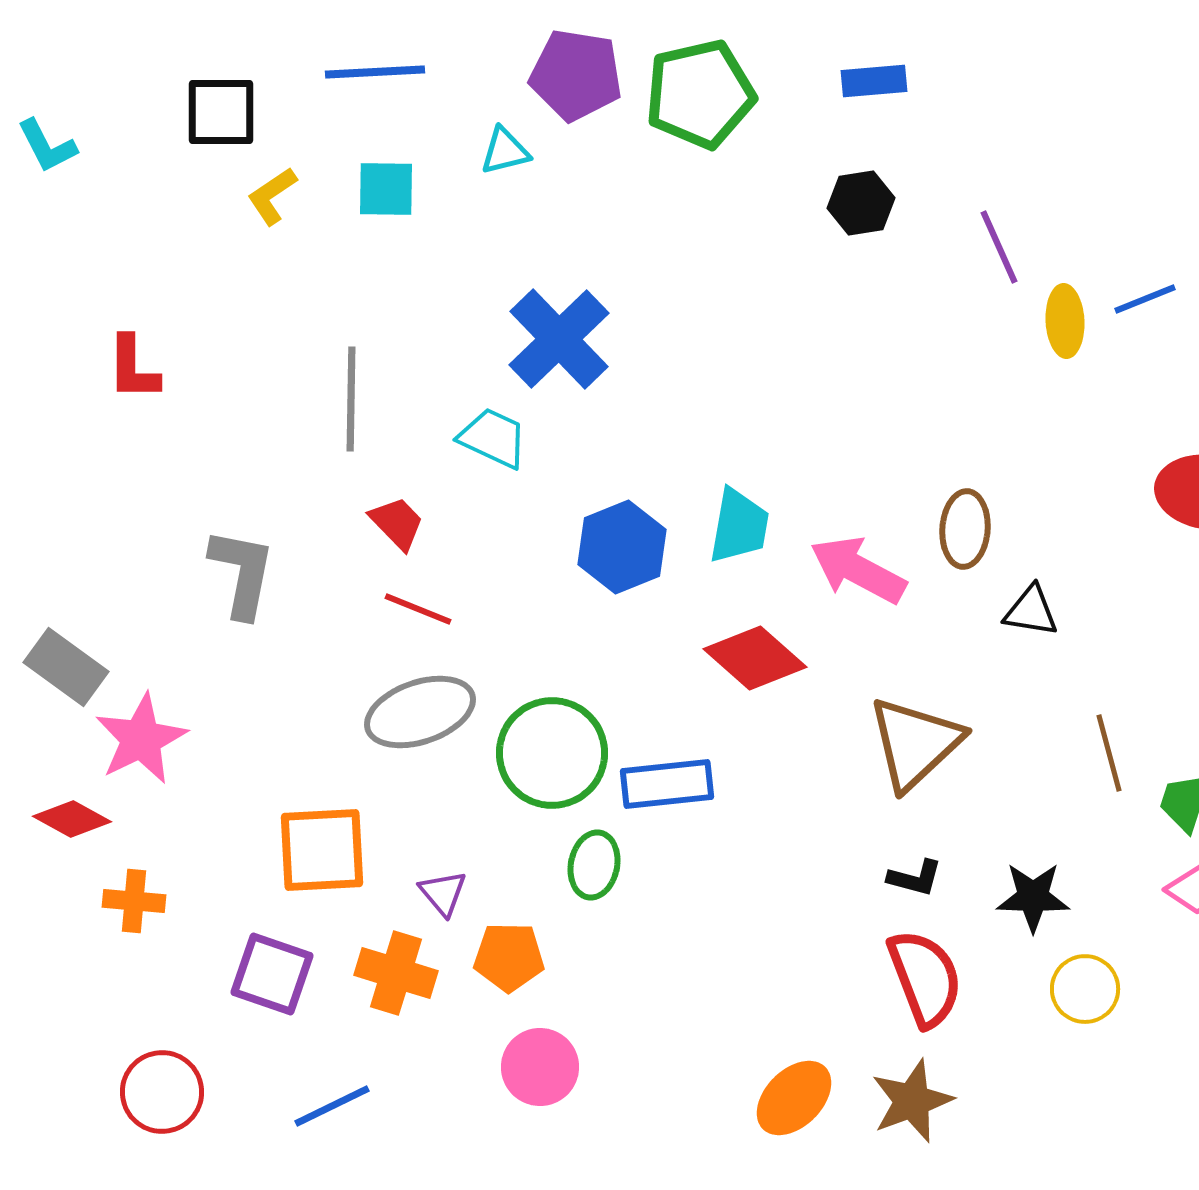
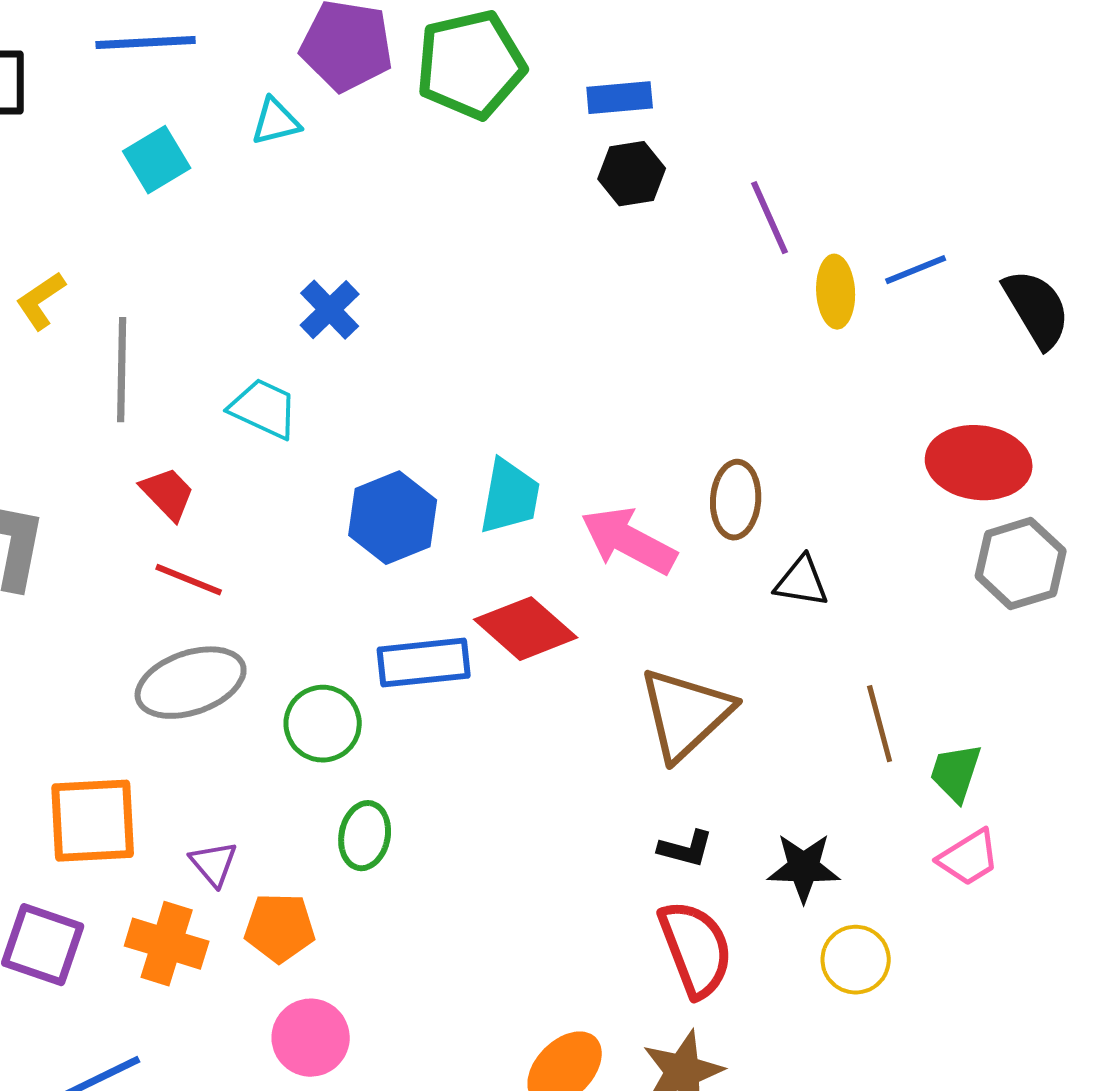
blue rectangle: (874, 81) -> (620, 98), moved
cyan square: (386, 189) -> (157, 160), turned -32
yellow L-shape: (272, 196) -> (41, 301), moved
blue cross: (559, 339) -> (330, 310), size x0.6
green circle: (552, 753) -> (323, 724), size x0.7
blue rectangle: (667, 784) -> (424, 663), moved

